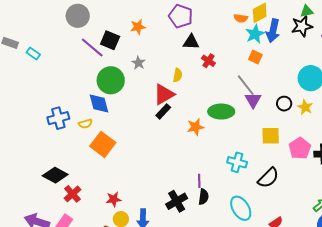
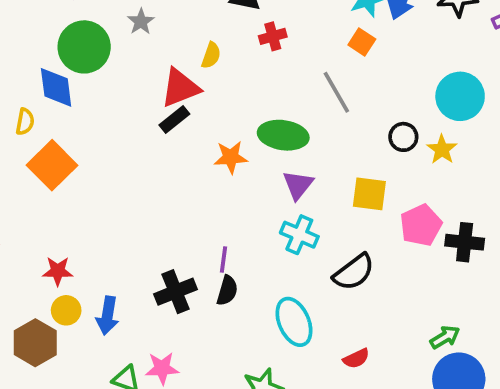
red cross: (208, 61) -> (273, 36), turned 32
purple triangle: (253, 100) -> (298, 185), moved
yellow semicircle: (85, 124) -> (25, 122), turned -72

